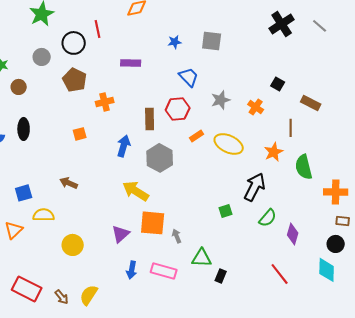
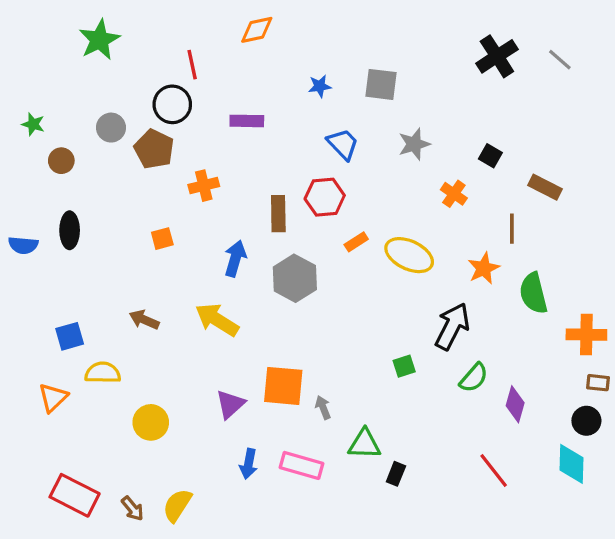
black circle: (74, 43) -> (172, 104), moved
gray circle: (42, 57) -> (111, 128), moved
gray star: (221, 100) -> (414, 144), moved
yellow arrow: (136, 191) -> (217, 320), moved

